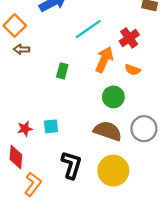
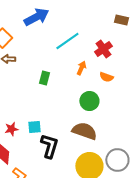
orange arrow: (104, 60) -> (81, 68), size x0.6
gray circle: (144, 129) -> (117, 160), moved
black L-shape: (71, 165) -> (49, 146), moved

